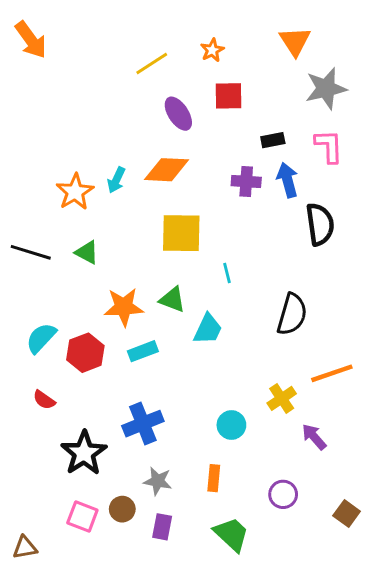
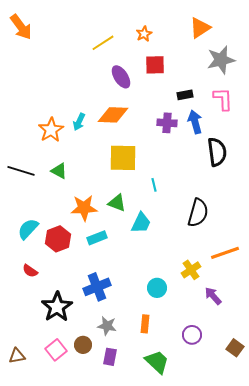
orange triangle: (295, 41) -> (200, 28), turned 30
pink square: (82, 516) -> (56, 350), turned 30
brown triangle: (25, 547) -> (17, 356), moved

